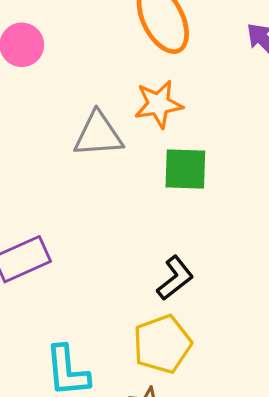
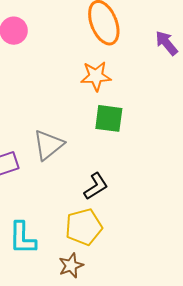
gray triangle: (98, 134) -> (48, 145), moved, turned -40

